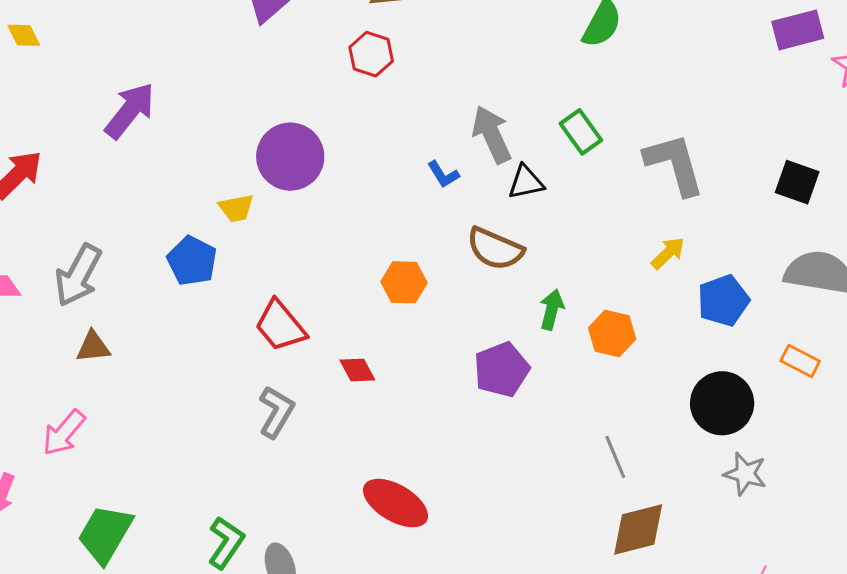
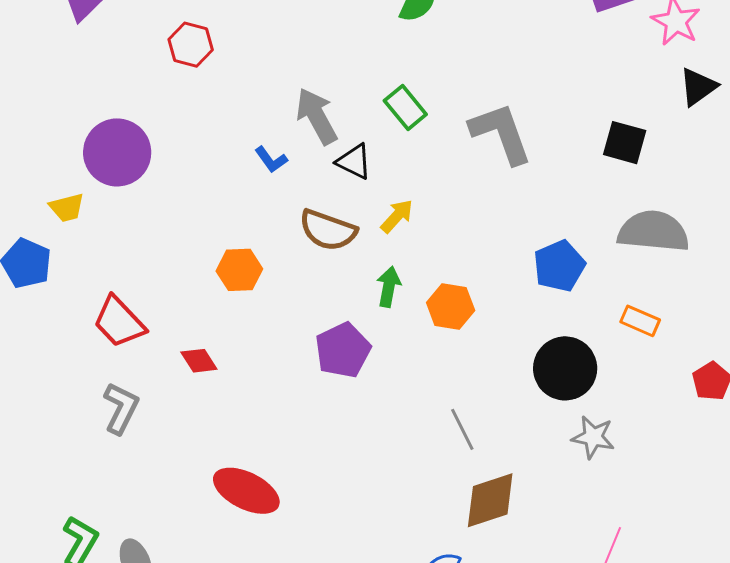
black triangle: (526, 182) -> (354, 162), turned 42
yellow arrow: (668, 253) -> (397, 216), moved

